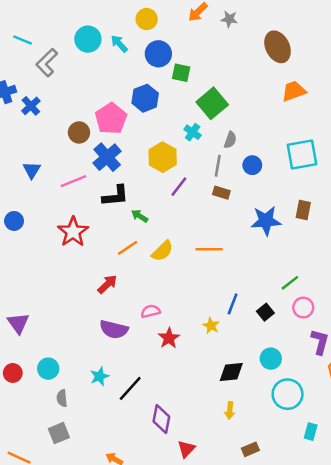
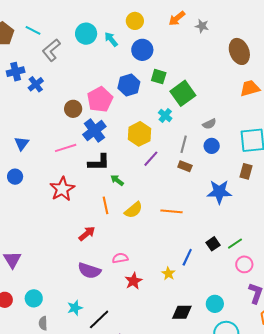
green square: (181, 73) -> (159, 77), moved
gray semicircle: (230, 140) -> (209, 124), moved, turned 40
blue triangle: (32, 170) -> (22, 144), moved
brown rectangle: (303, 210) -> (246, 171), moved
orange line: (128, 248) -> (105, 205), turned -72
black square: (265, 312) -> (213, 244), moved

